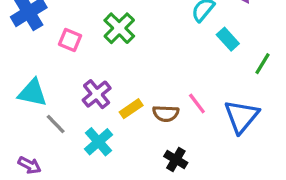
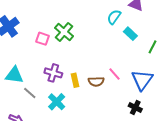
pink square: (70, 40) -> (43, 39), moved
purple cross: (97, 94) -> (53, 73), turned -30
yellow rectangle: (131, 109) -> (75, 80), turned -64
black cross: (176, 159) -> (135, 107), moved

